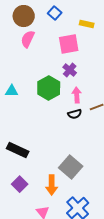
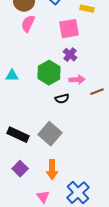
pink arrow: (77, 95) -> (77, 80), turned 91
black semicircle: (75, 114) -> (62, 99), moved
gray square: (71, 167) -> (50, 134), moved

